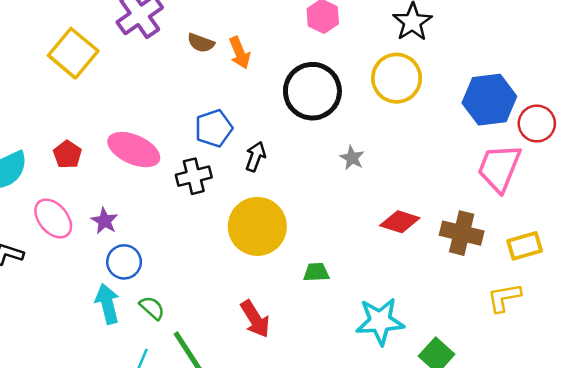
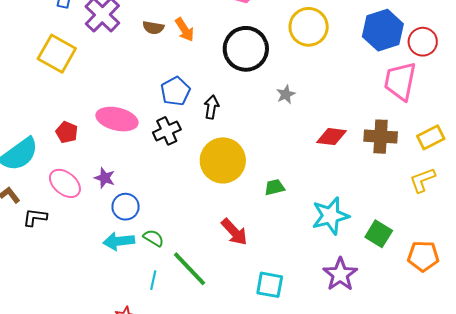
gray star: (352, 158) -> (286, 94), turned 30
cyan arrow: (107, 304) -> (119, 241), turned -72

